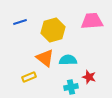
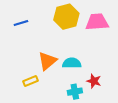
yellow hexagon: (53, 30) -> (66, 17), moved
orange triangle: (45, 58) -> (47, 61), turned 42

